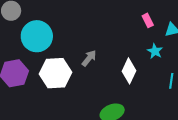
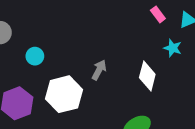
cyan circle: (37, 36) -> (35, 56), size x0.5

